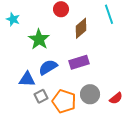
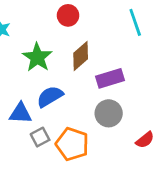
brown diamond: (81, 28) -> (81, 56), moved
purple rectangle: (79, 62) -> (110, 78), moved
gray circle: (90, 94) -> (109, 113), moved

